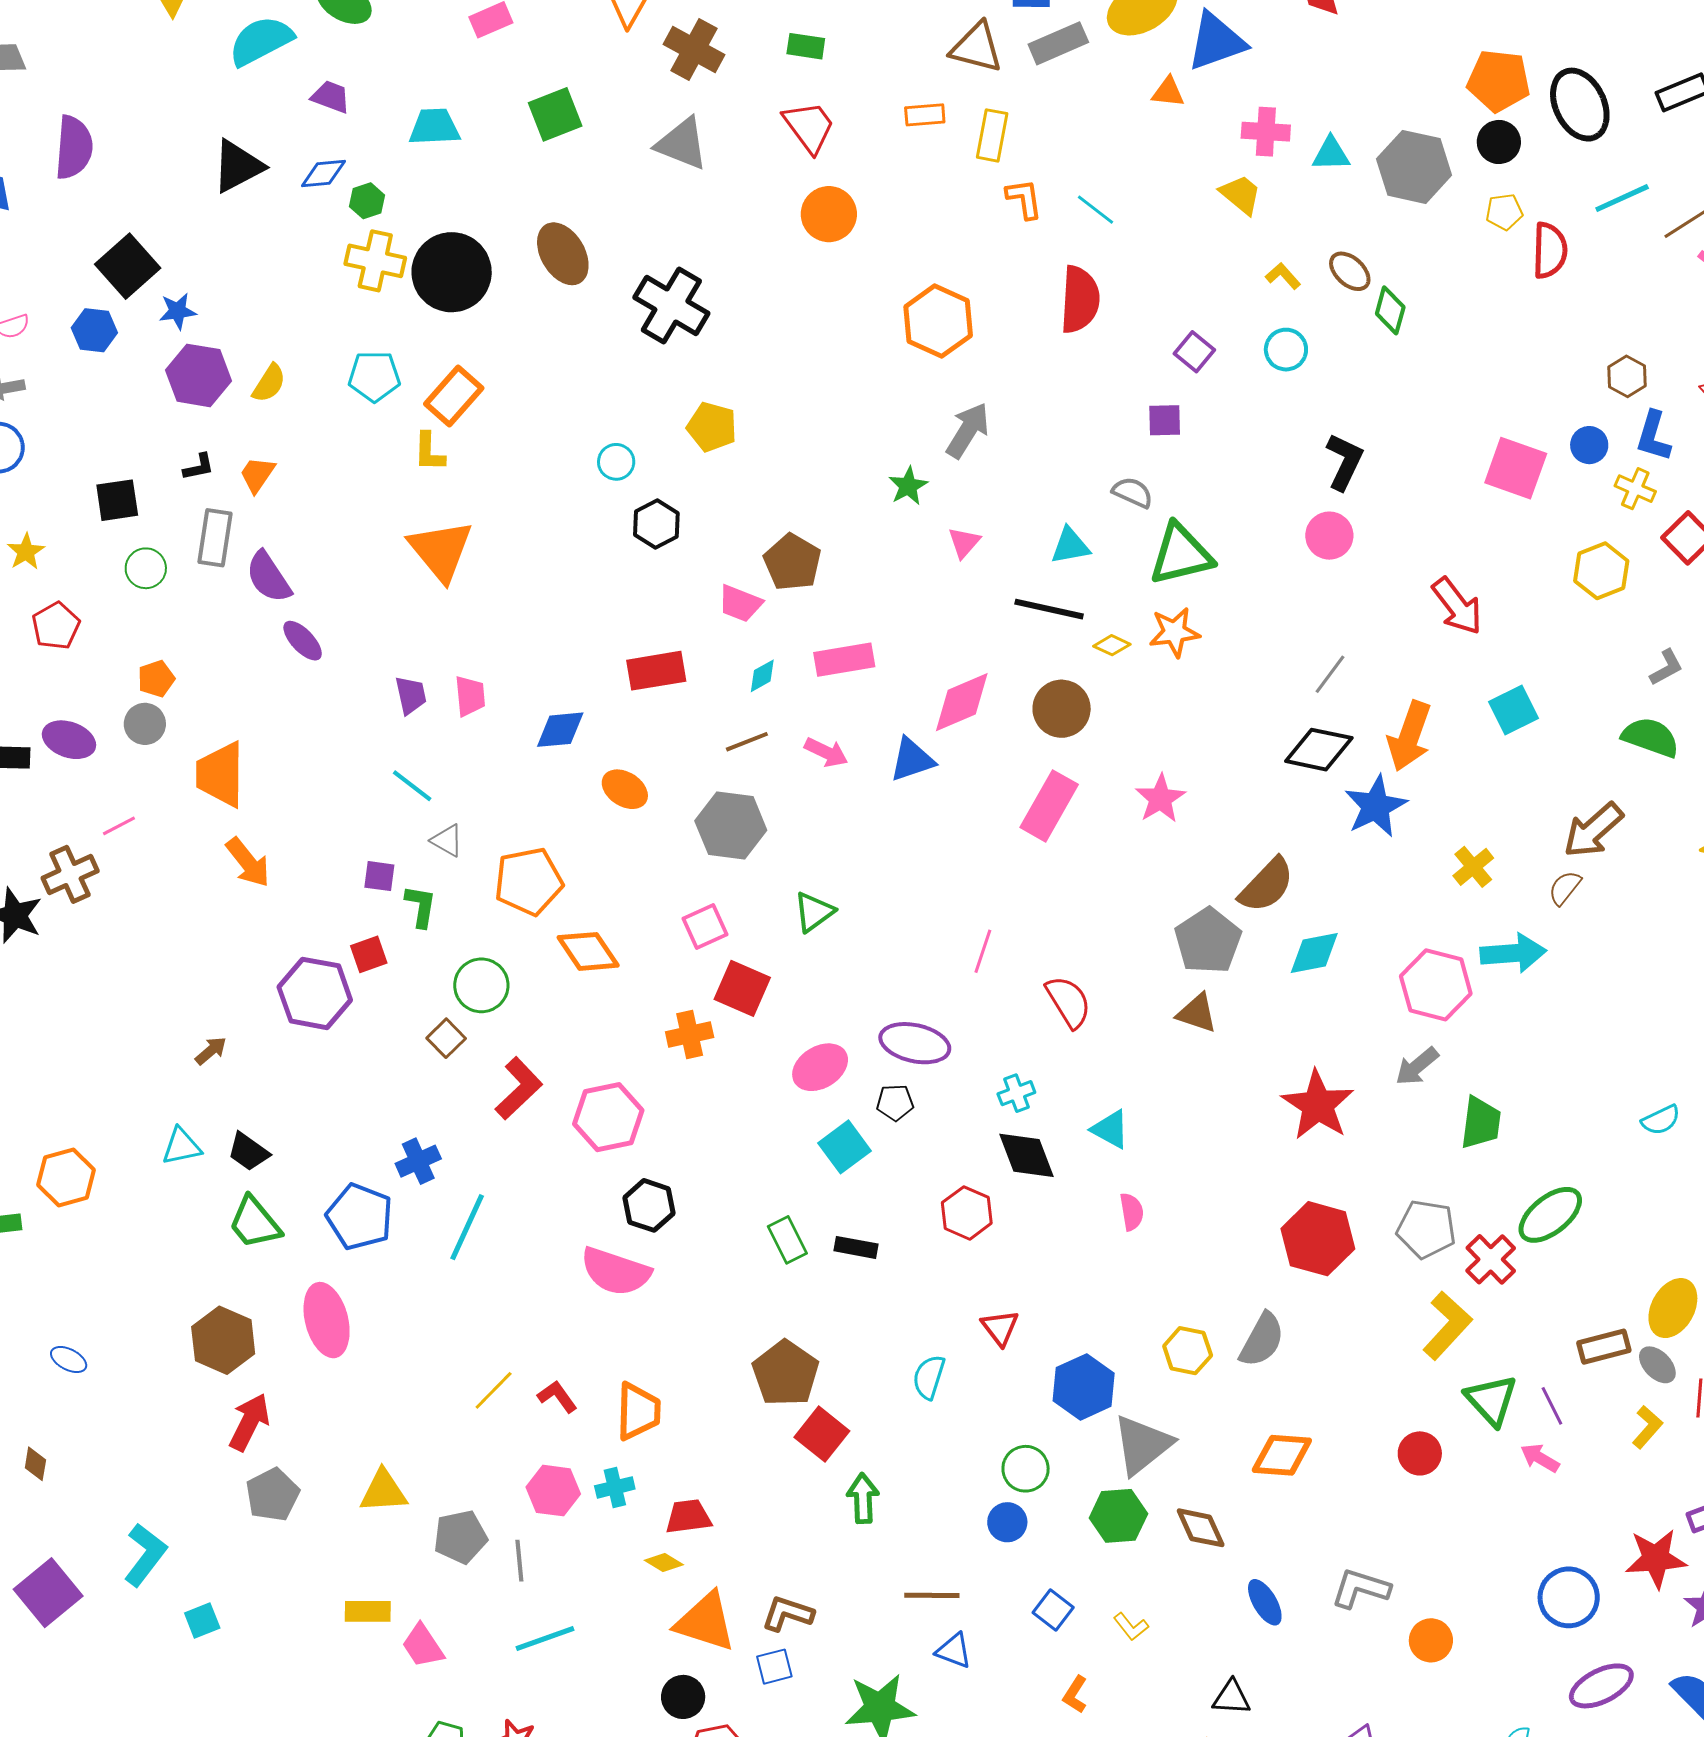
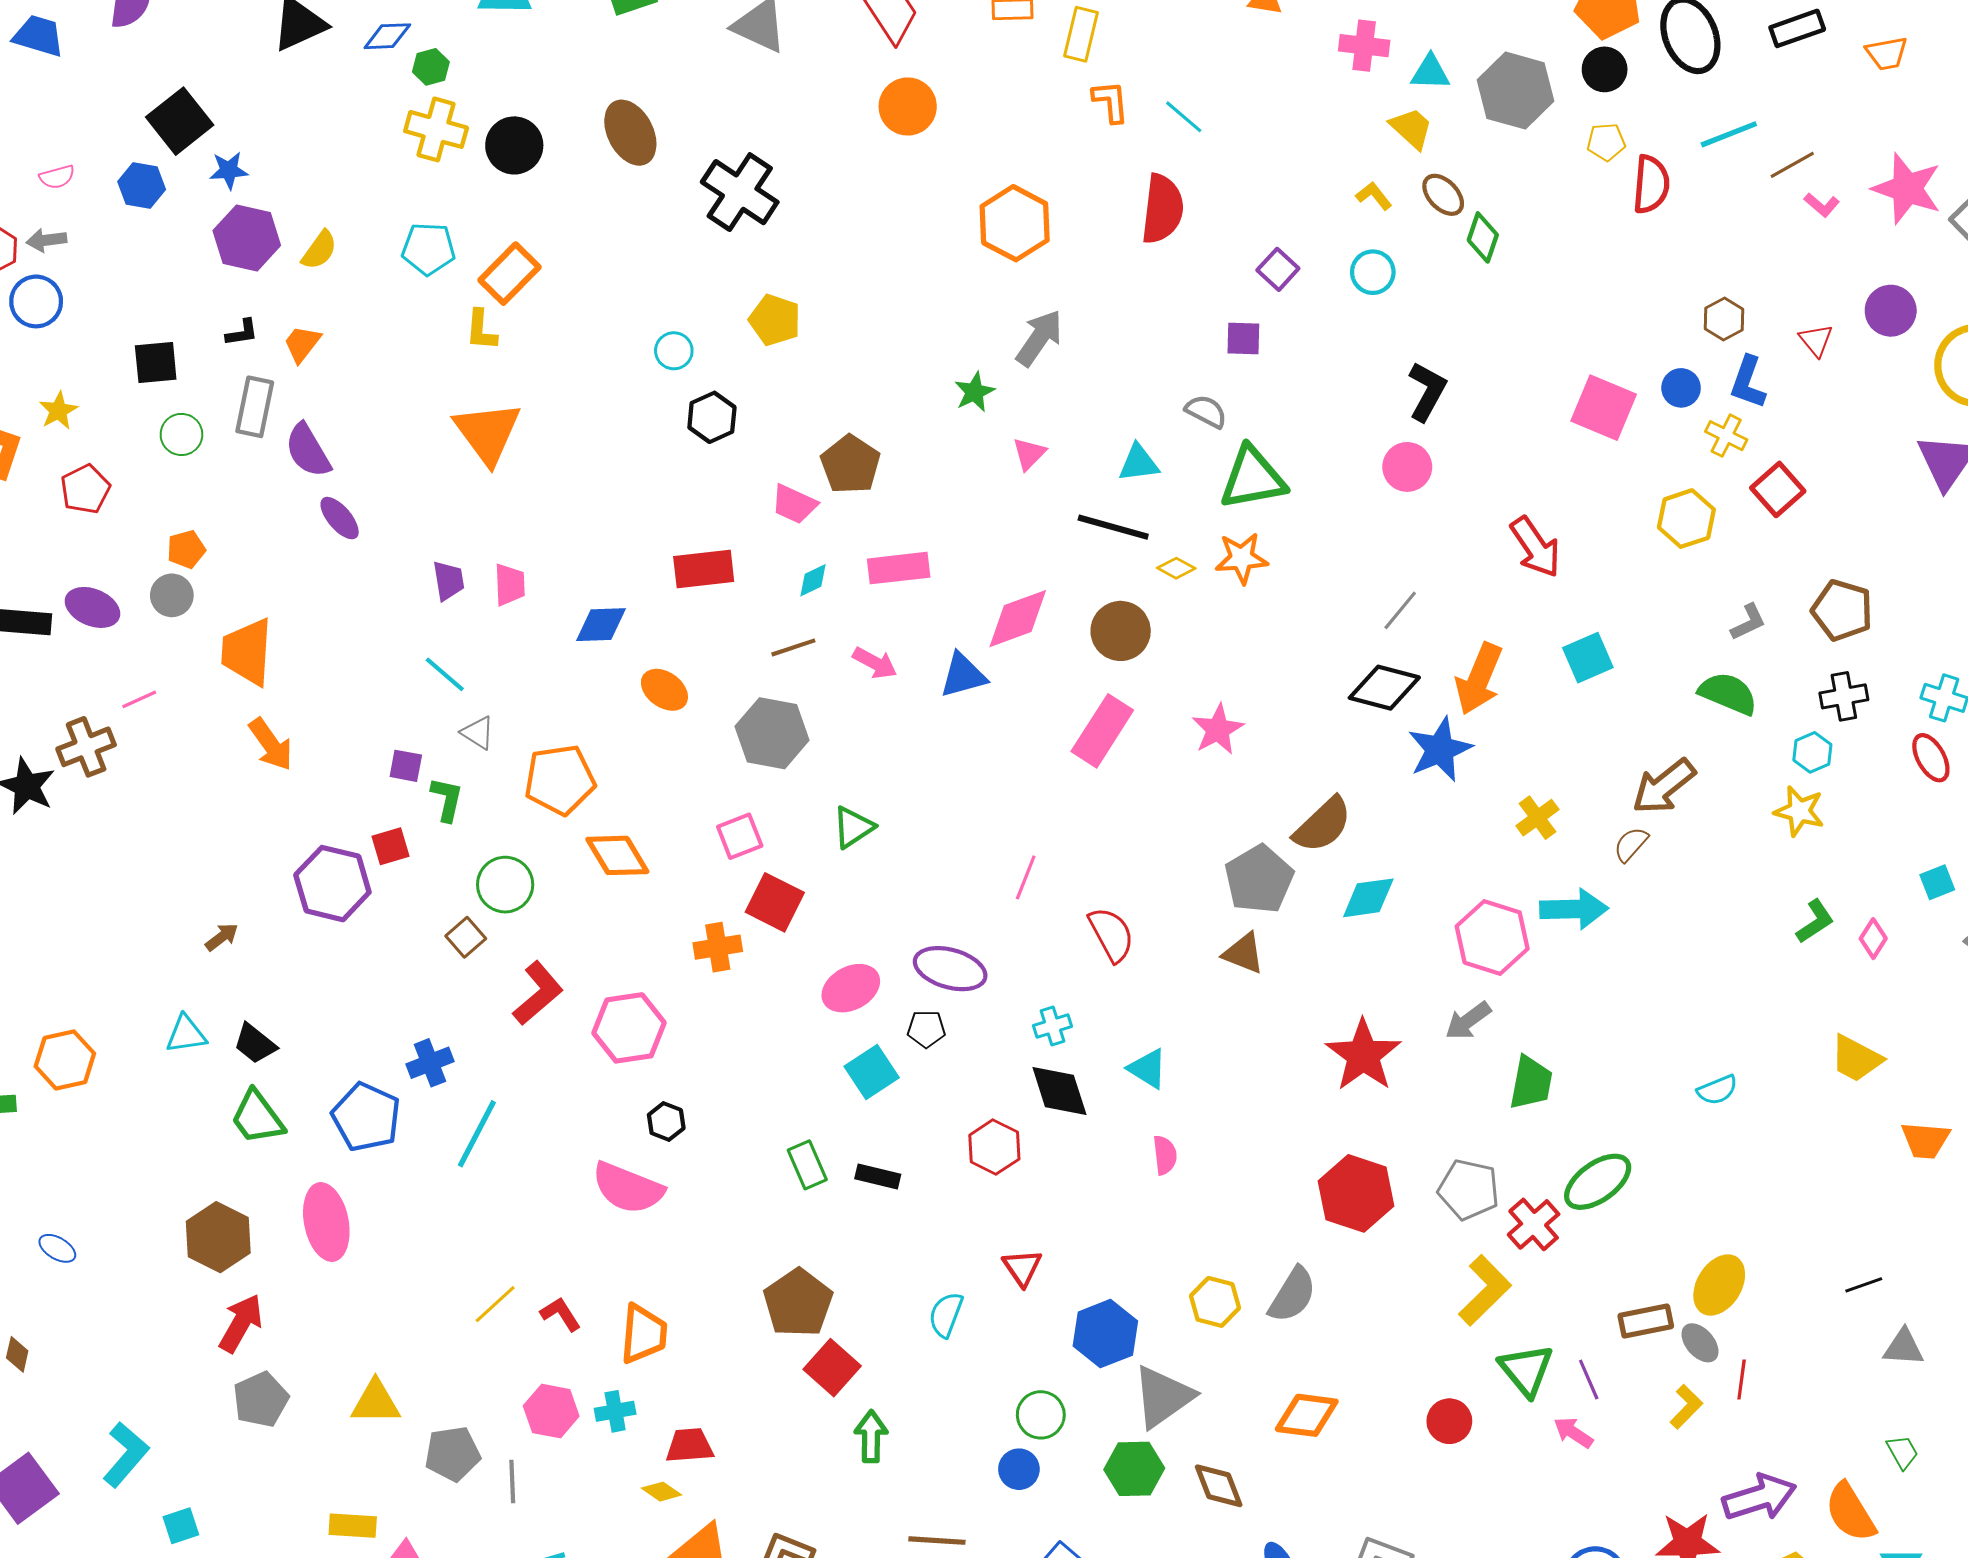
yellow trapezoid: (1241, 194) -> (1411, 128), moved
black circle: (452, 272) -> (514, 145), size x0.7
black hexagon: (649, 1205) -> (666, 1122), size x0.7

